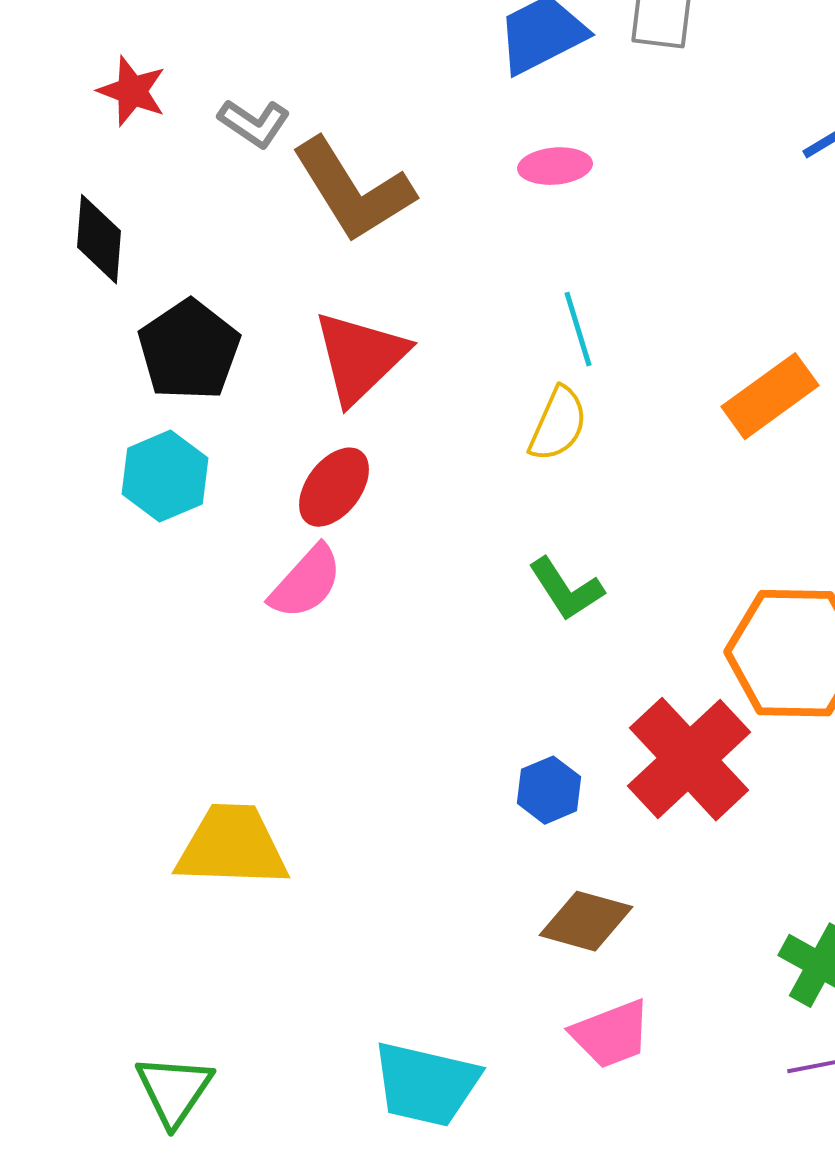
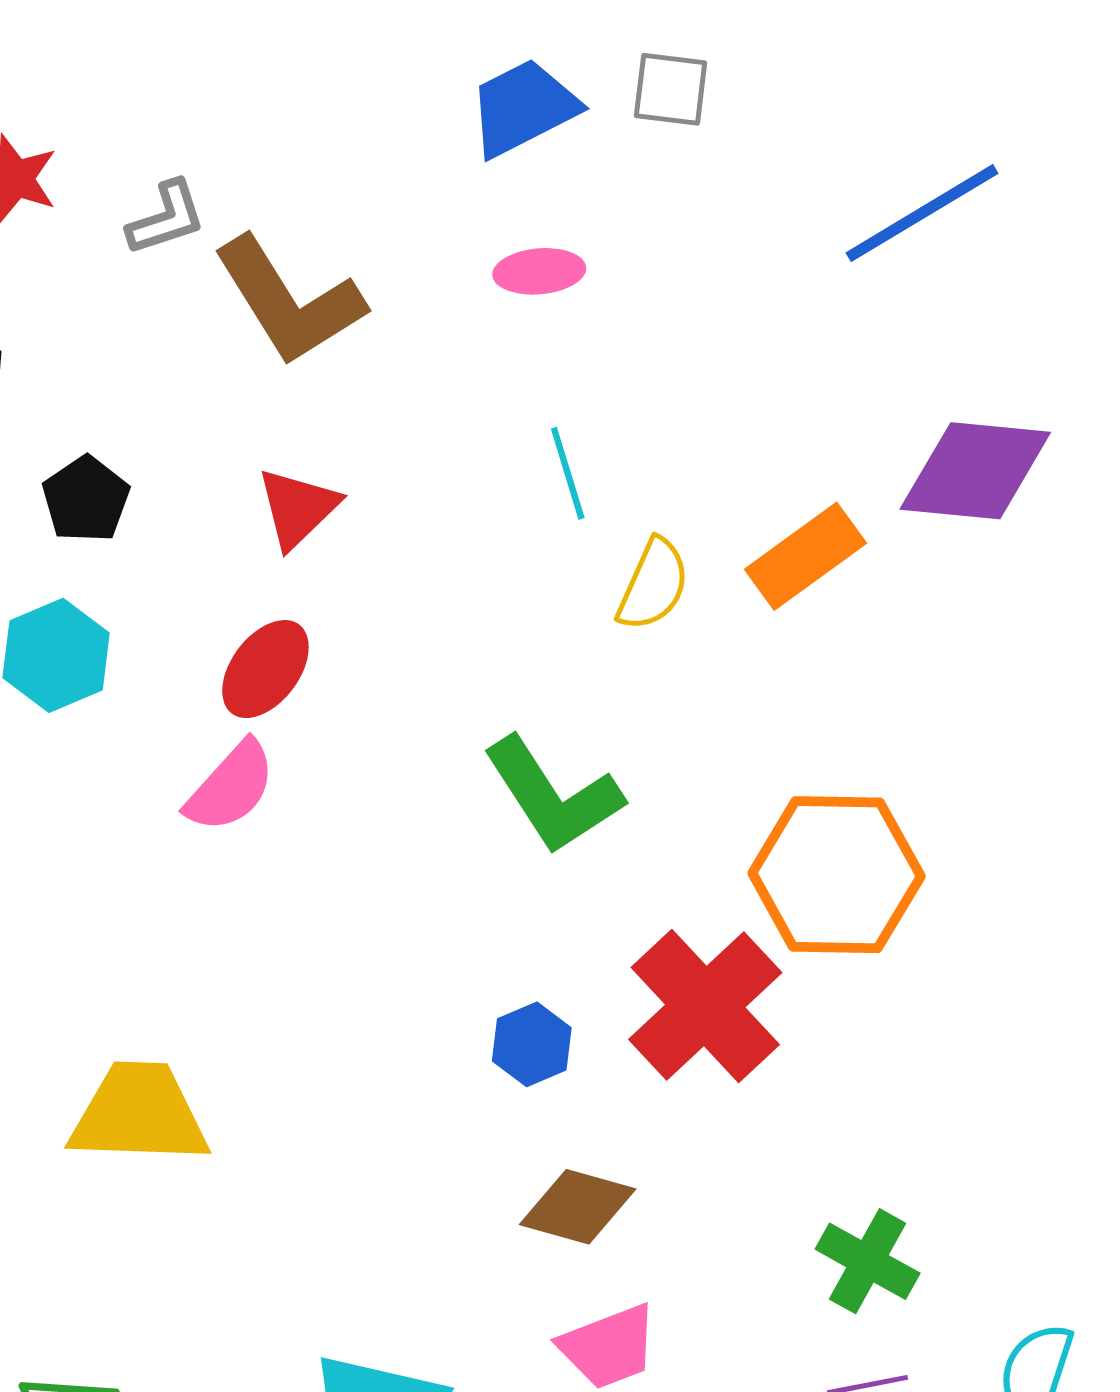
gray L-shape: (254, 123) -> (166, 218), turned -52
black pentagon: (189, 350) -> (86, 499), size x0.7
red triangle: (360, 357) -> (298, 508), size x0.7
yellow semicircle: (558, 424) -> (653, 585), moved
green L-shape: (566, 589) -> (553, 795), size x1.5

